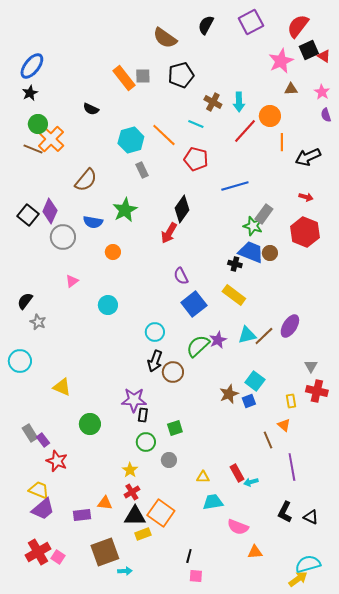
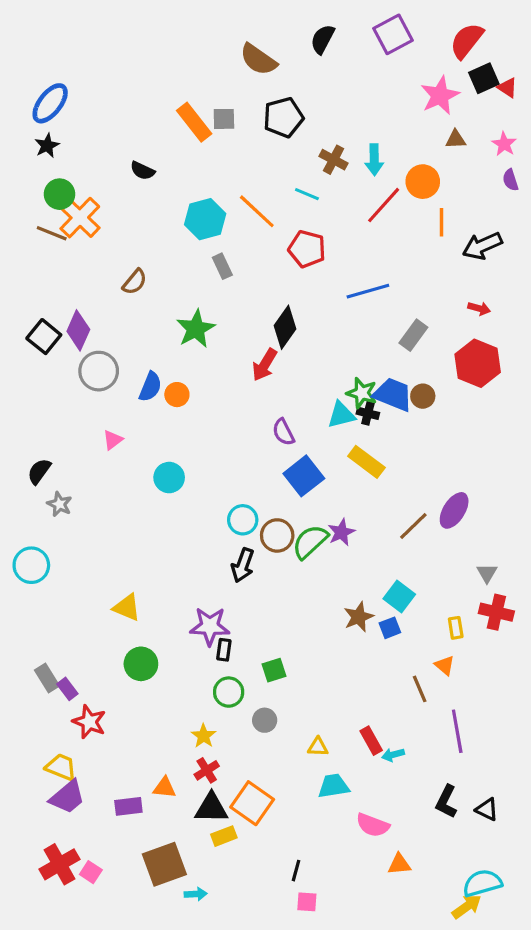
brown semicircle: (86, 180) -> (135, 282), size x0.7
blue semicircle: (93, 222) -> (150, 387), moved, turned -78
green star: (253, 226) -> (362, 393), moved
cyan triangle: (247, 335) -> (341, 415), moved
brown circle: (173, 372) -> (277, 535), moved
yellow triangle: (62, 387) -> (127, 607), moved

